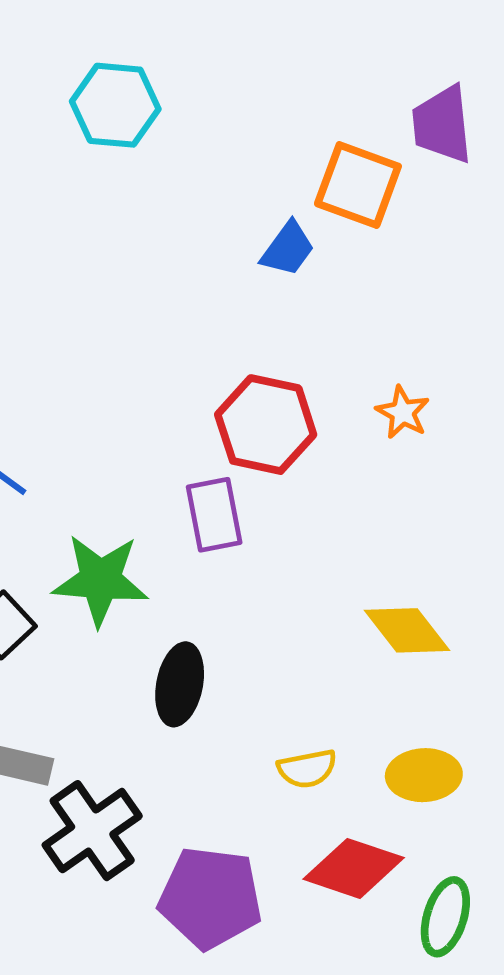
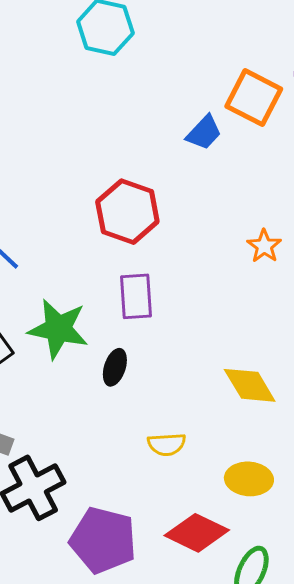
red hexagon: (266, 425) -> (127, 212), moved
black ellipse: (180, 684) -> (115, 367), moved, size x0.7
yellow semicircle: (307, 769) -> (167, 444), moved

